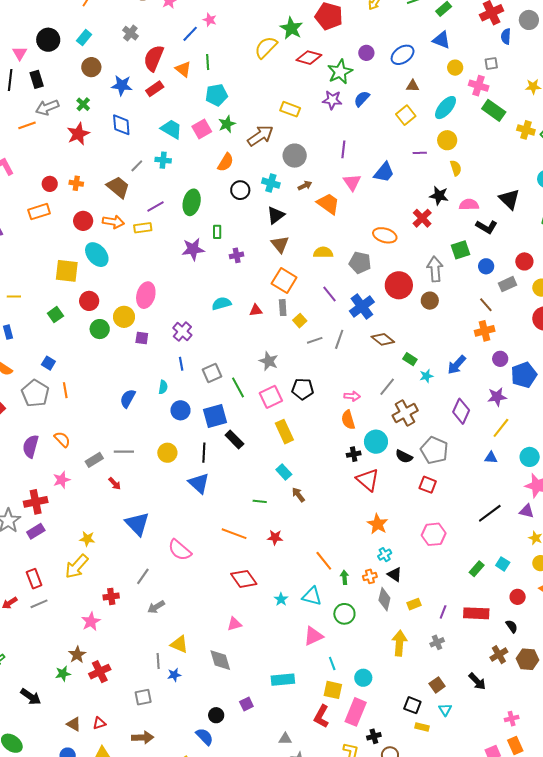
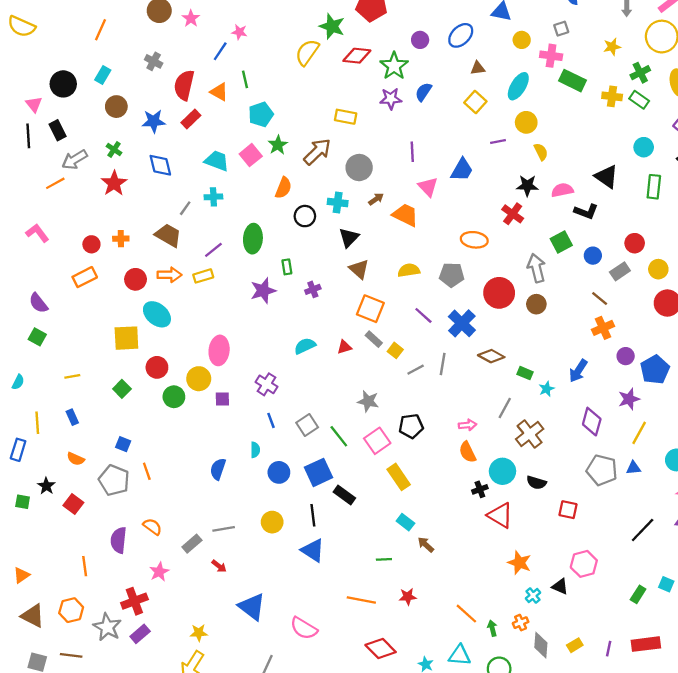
gray rectangle: (283, 308) -> (374, 339), turned -35
gray pentagon: (434, 450) -> (602, 470), moved
black triangle: (395, 574) -> (560, 586), moved

